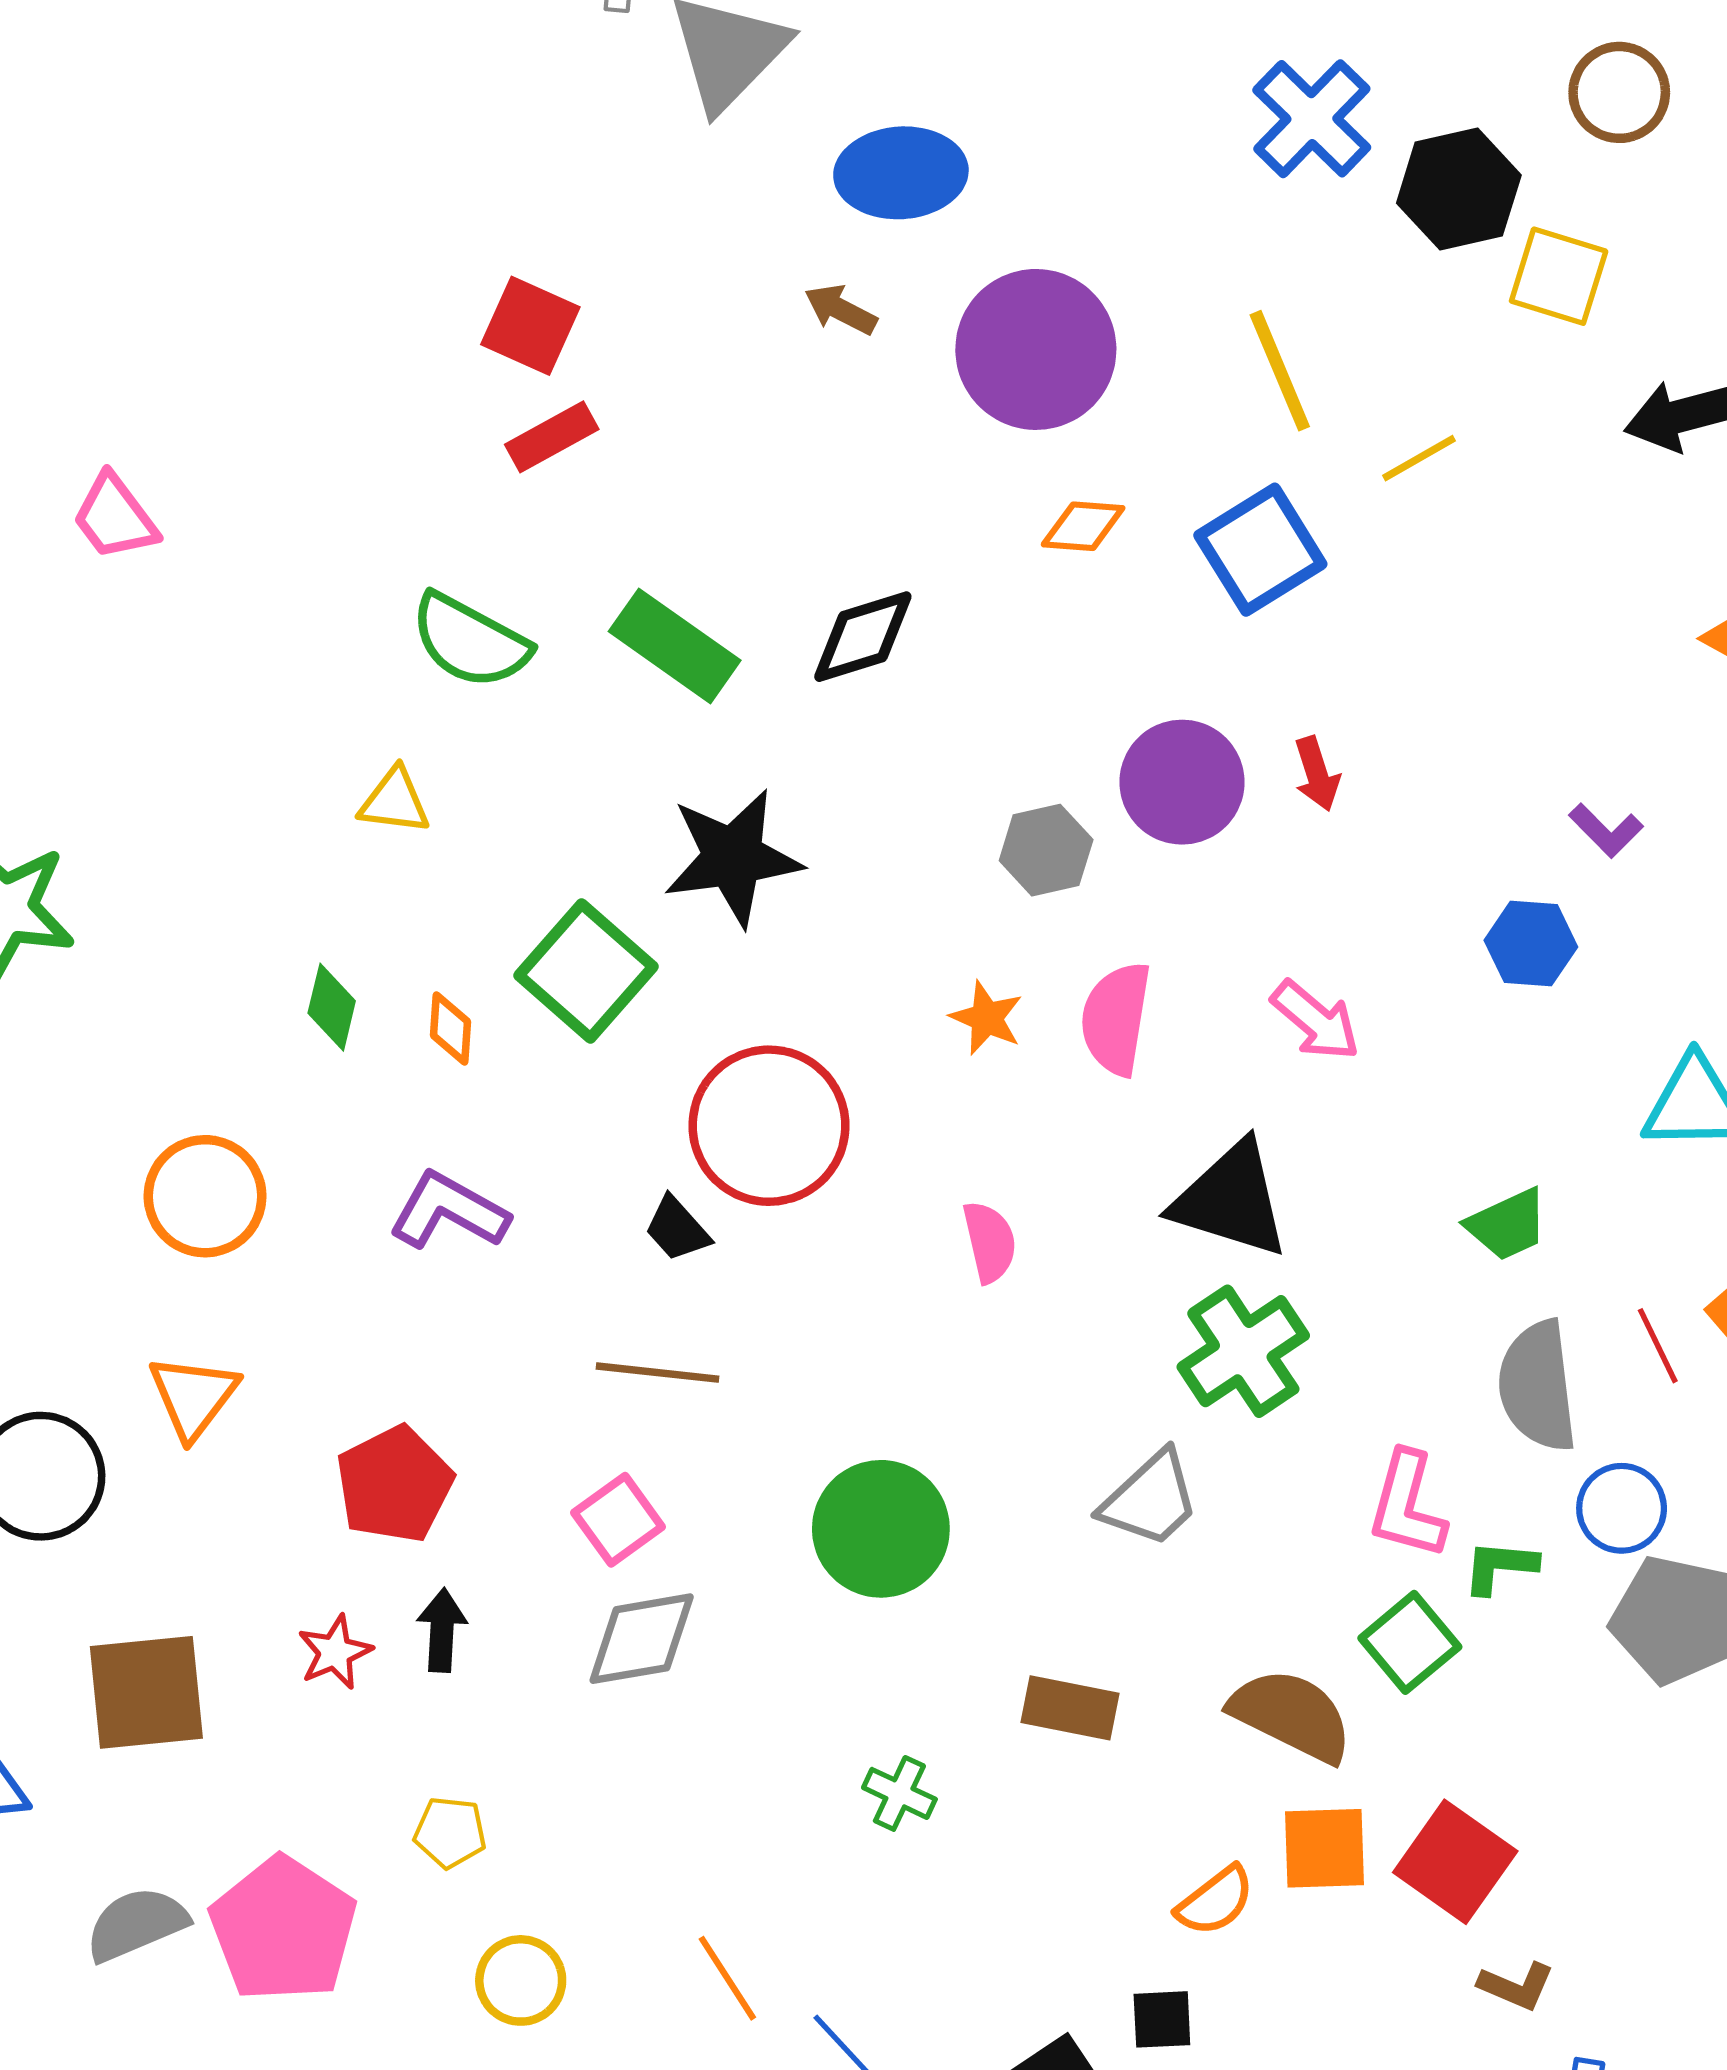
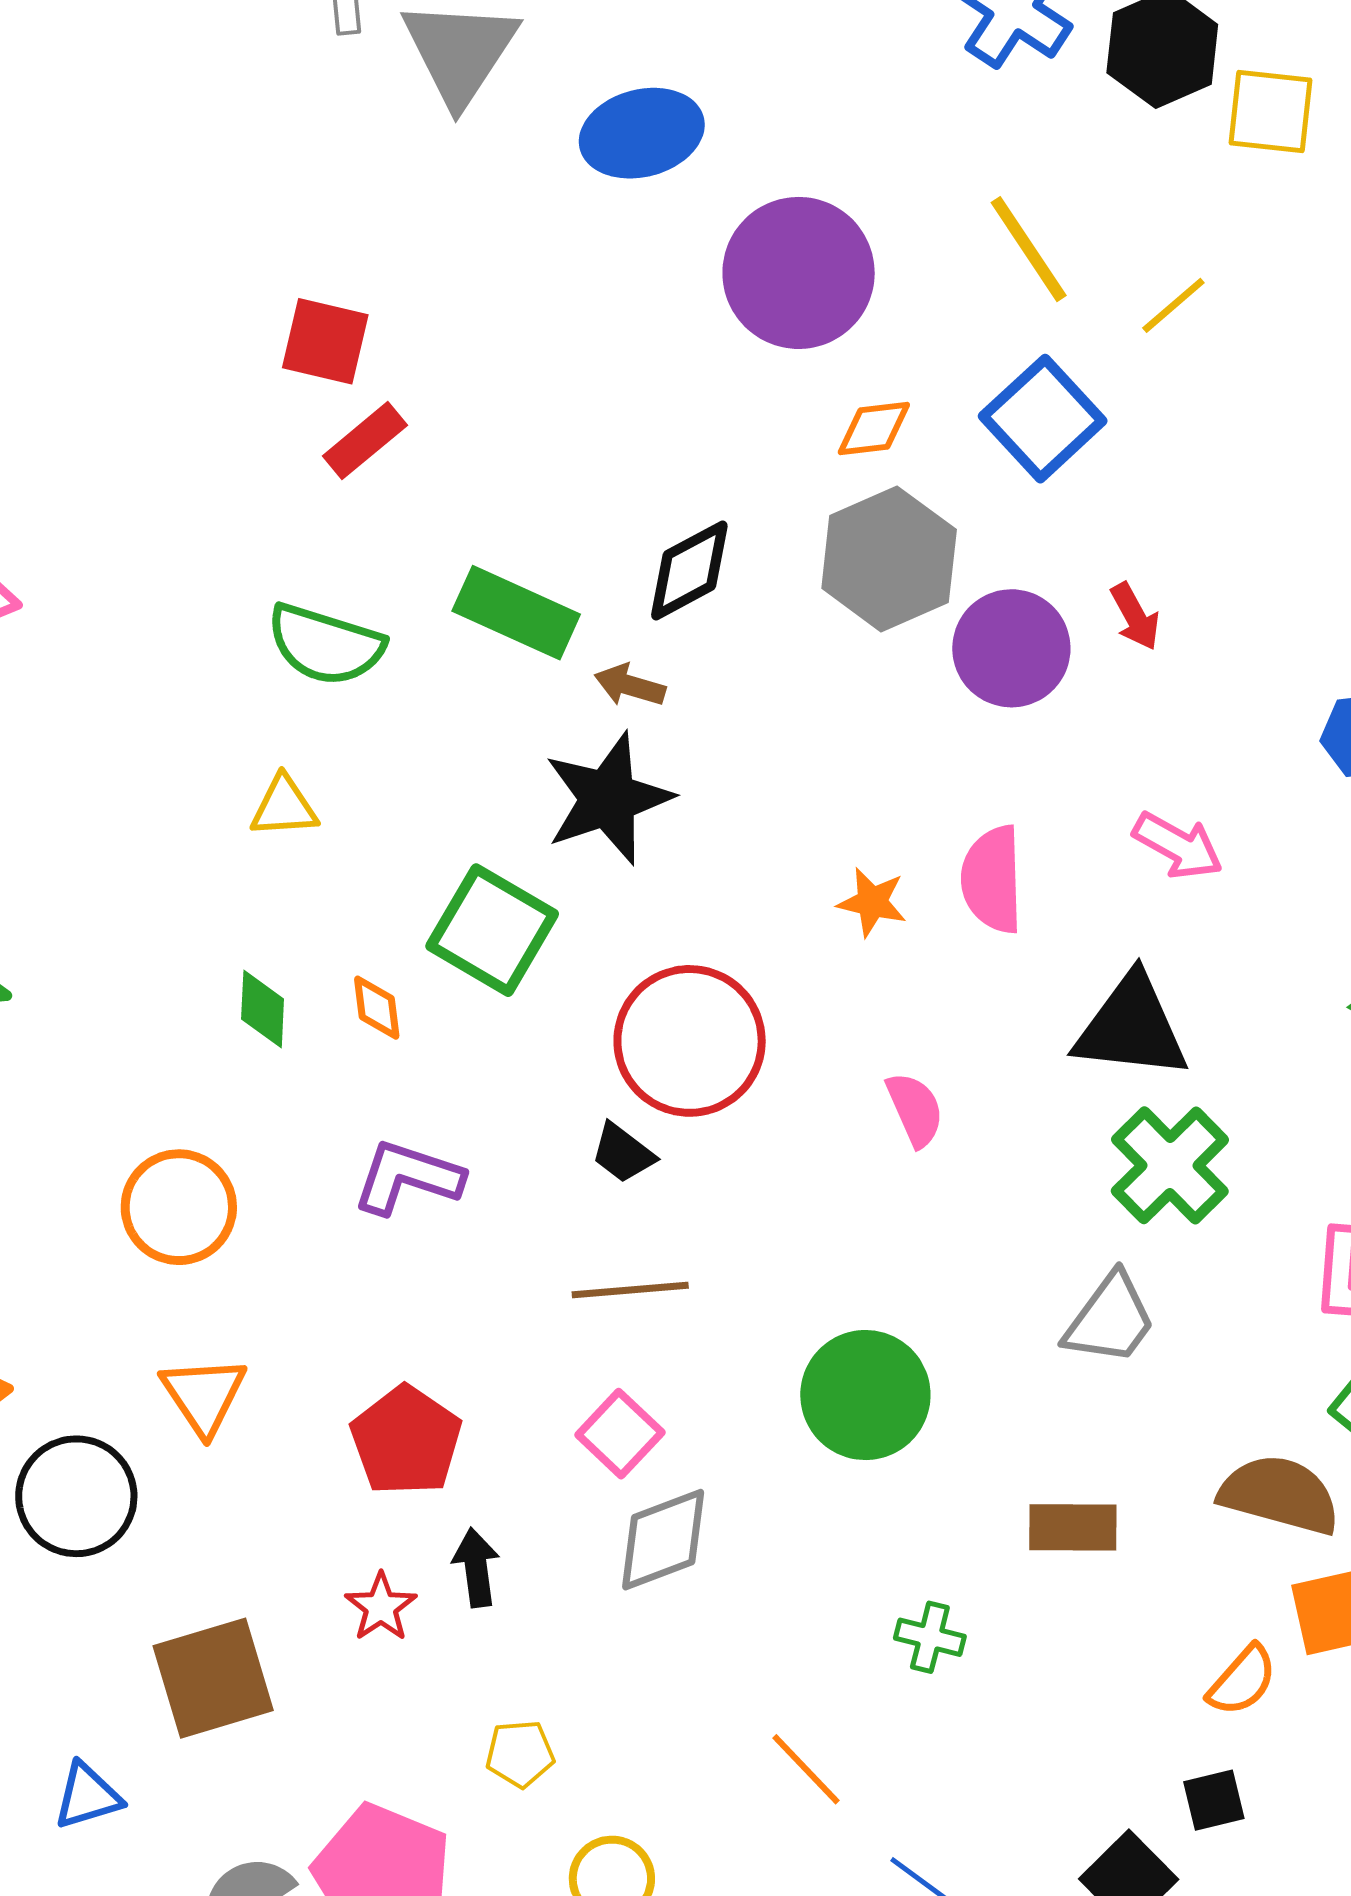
brown arrow: (841, 310) -> (630, 685), moved
gray hexagon: (1046, 850) -> (889, 559), moved, size x1.6
orange line: (727, 1978) -> (806, 1769), moved

